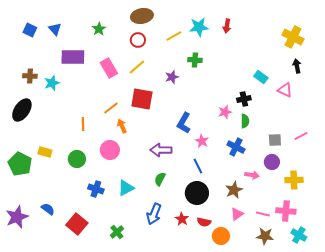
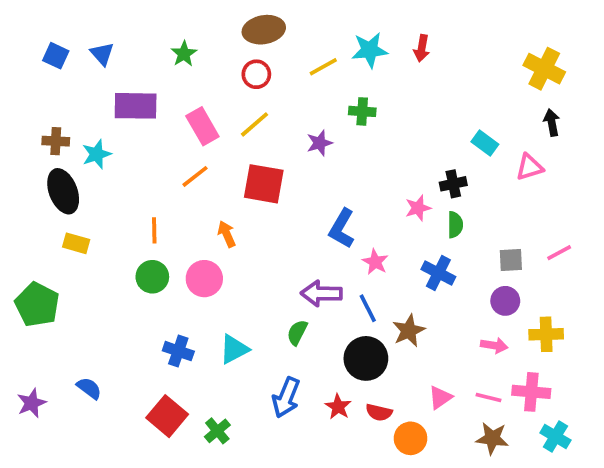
pink triangle: (285, 90) -> (529, 167), turned -42
orange line: (111, 108) -> (195, 176), moved
black ellipse: (22, 110) -> (63, 191), moved, turned -55
purple arrow: (161, 150) -> (321, 293), moved
yellow rectangle: (45, 152) -> (76, 243), moved
green circle: (77, 159) -> (152, 277), moved
pink arrow: (252, 175) -> (494, 345), moved
brown star: (234, 190) -> (409, 331), moved
purple star: (17, 217) -> (32, 403), size x0.7
red square: (77, 224) -> (167, 416), moved

